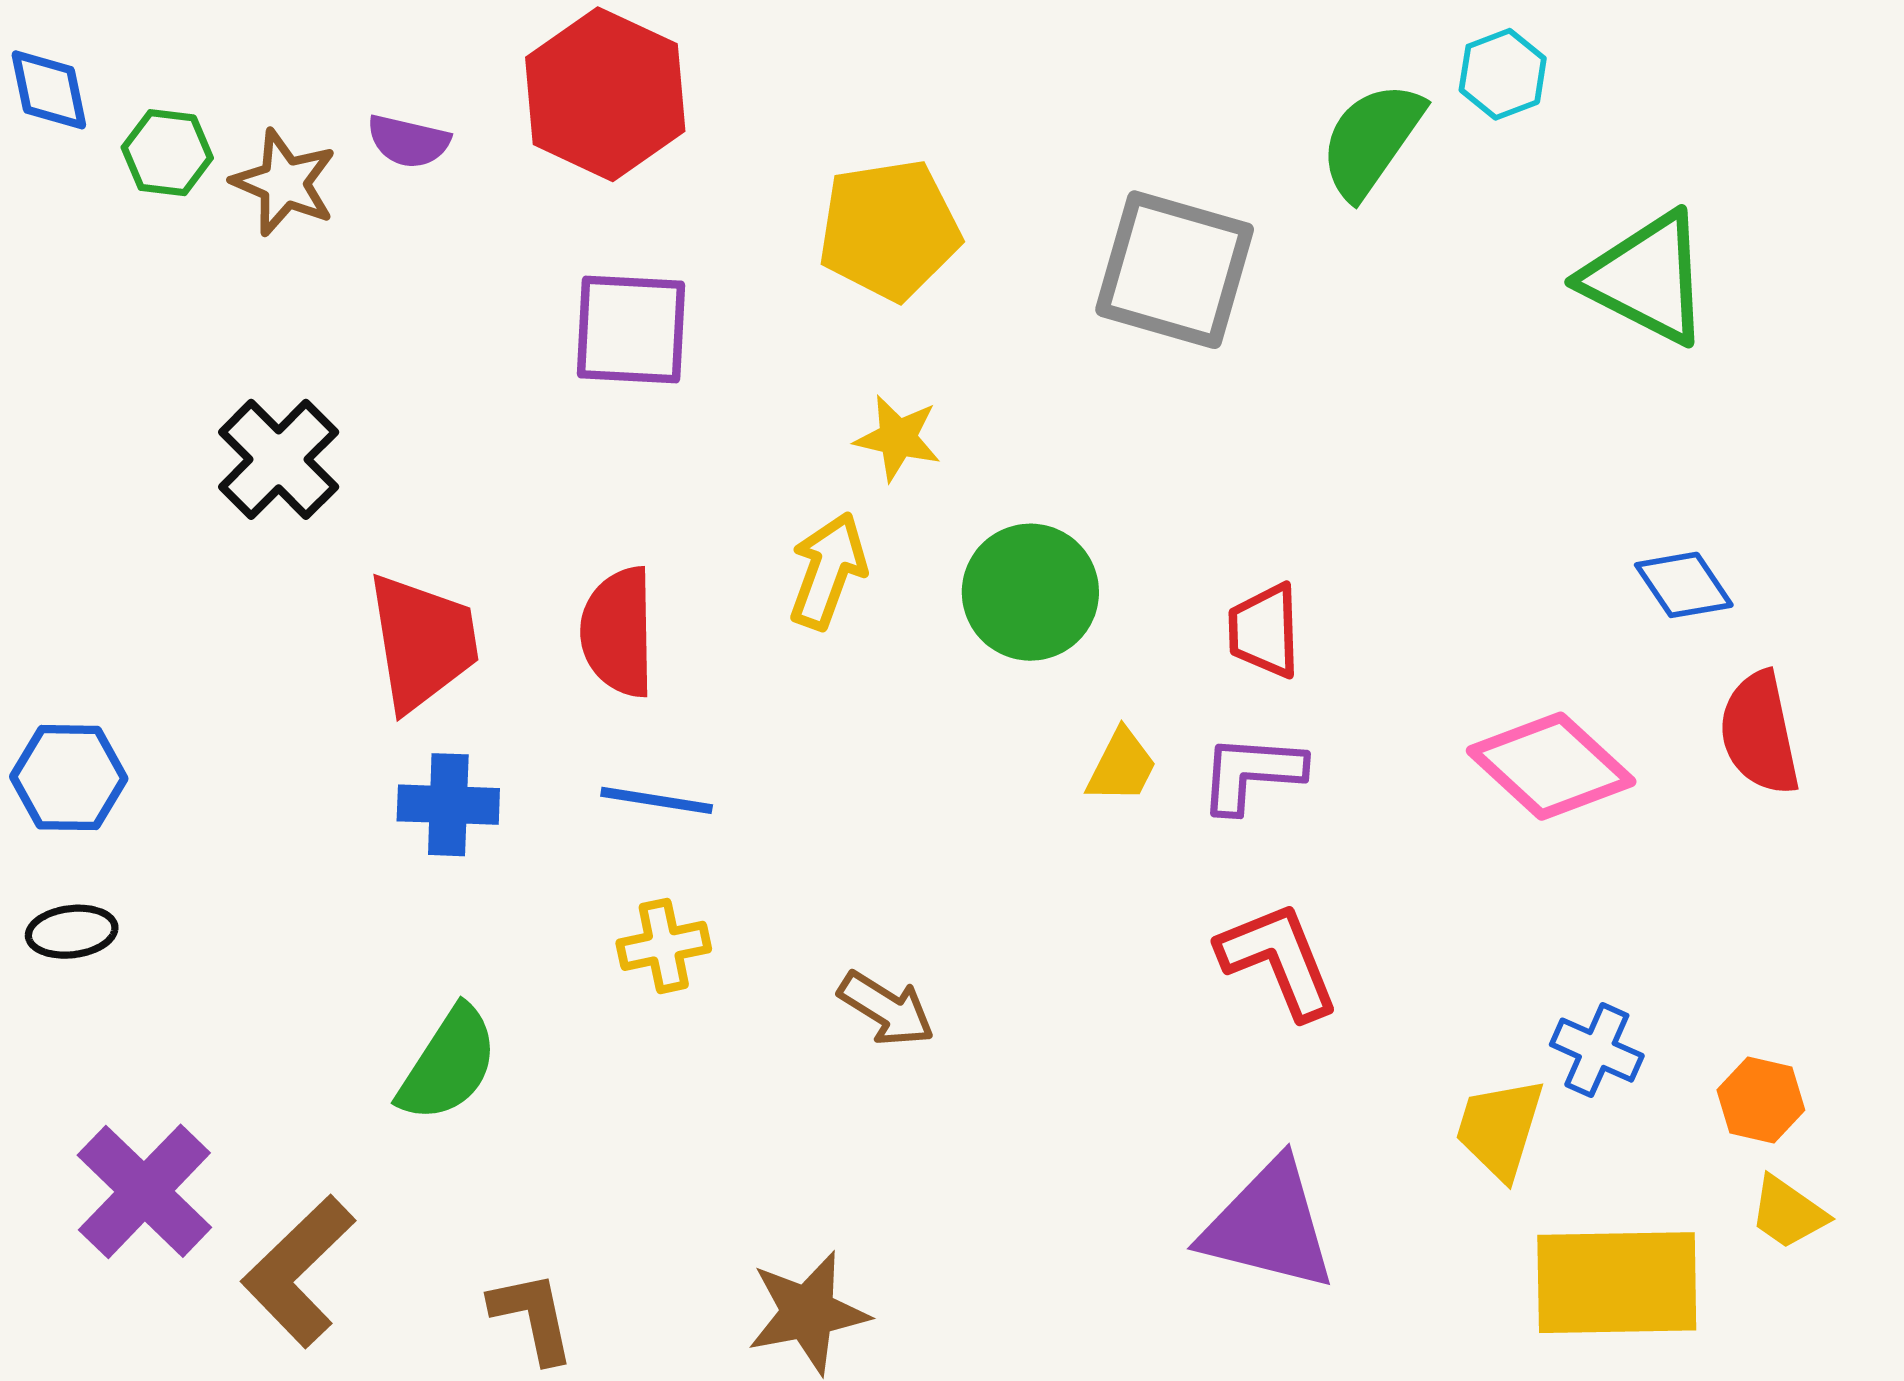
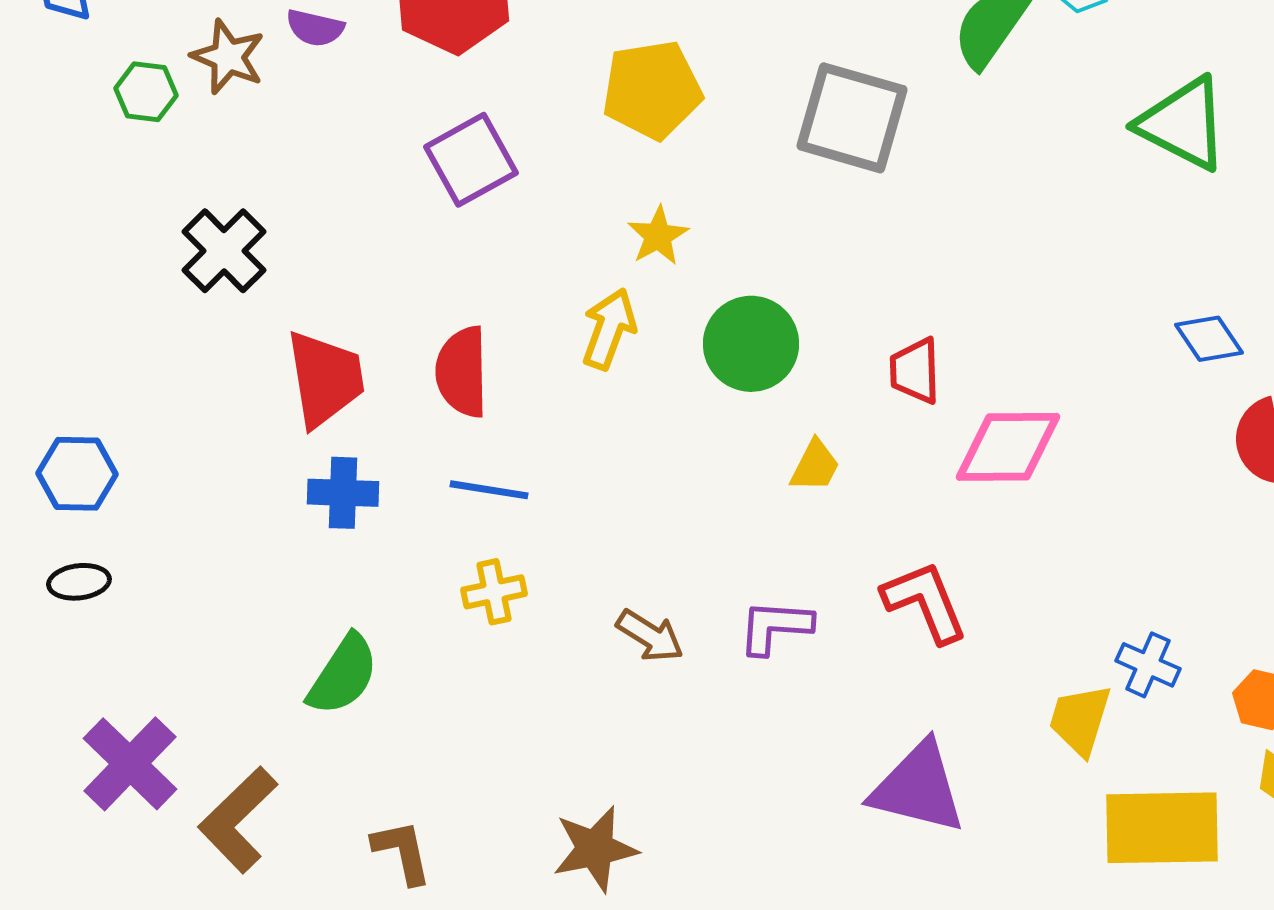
green hexagon: (167, 153) -> (146, 92), moved
purple square: (631, 330) -> (471, 160), turned -32
yellow star: (898, 438) -> (658, 236), turned 30
pink diamond: (1551, 766) -> (1008, 447), moved, turned -43
purple L-shape: (1252, 773) -> (775, 627), moved

